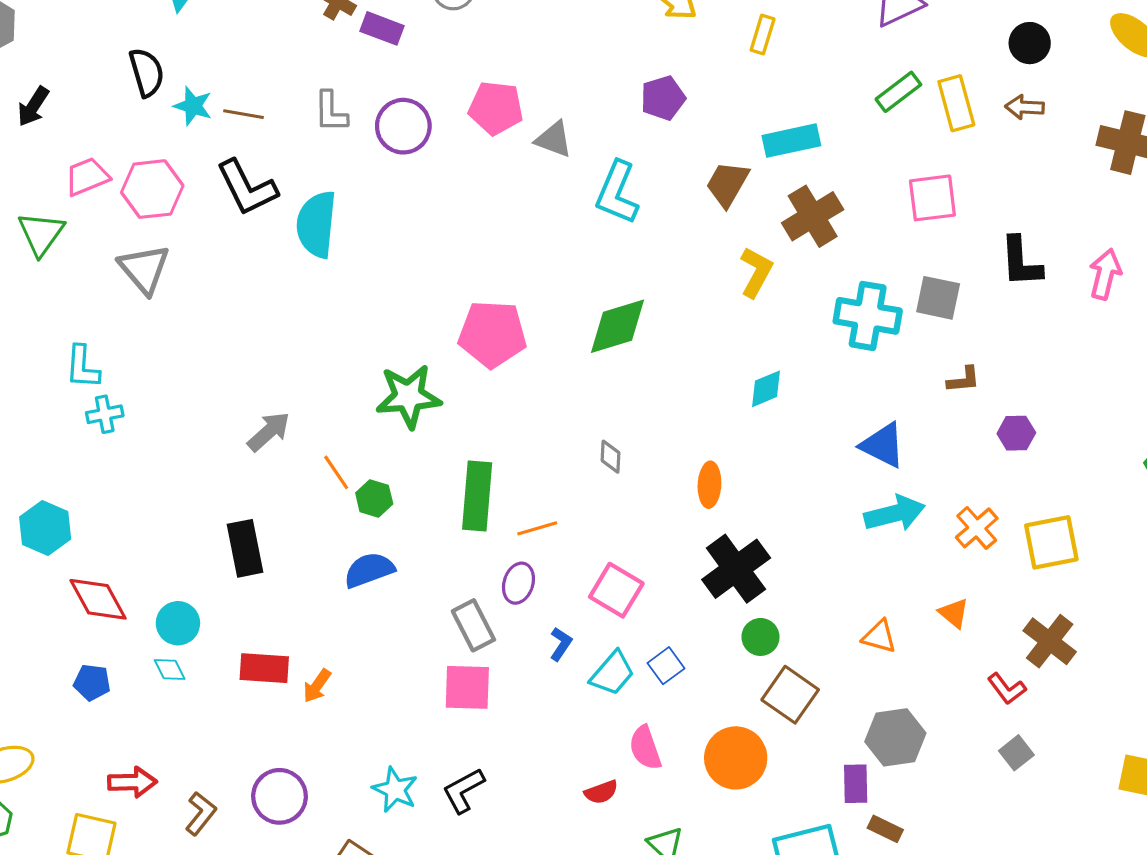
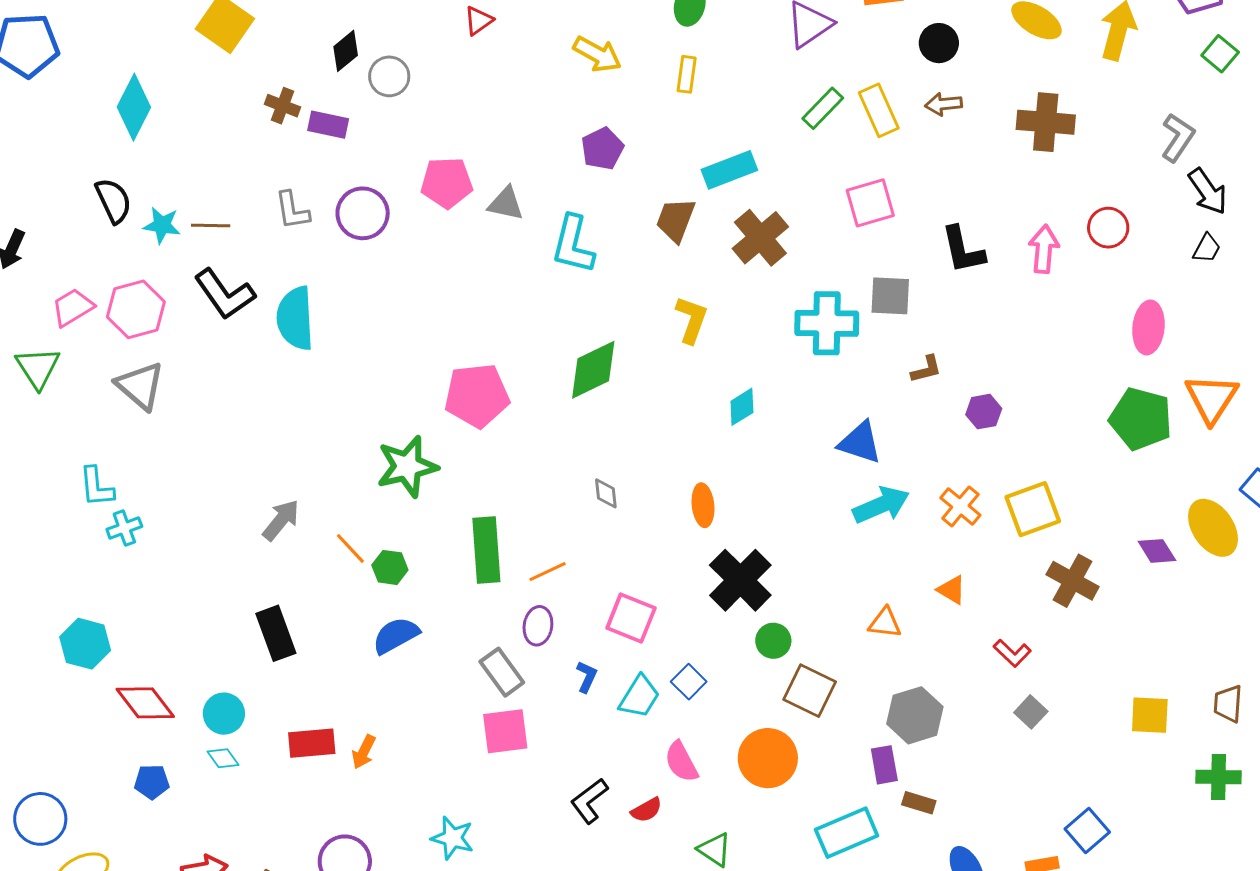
yellow L-shape: (756, 272) -> (692, 320), moved
brown cross: (1050, 641) -> (1073, 581), moved
black L-shape: (463, 790) -> (589, 801), moved

